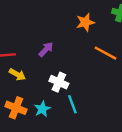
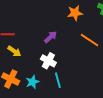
purple arrow: (46, 49) -> (51, 37), moved

